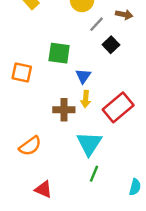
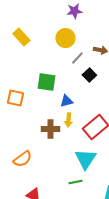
blue triangle: (83, 76) -> (66, 101), turned 40
cyan triangle: (89, 144) -> (85, 159), moved
green line: (94, 174) -> (75, 182), turned 56

